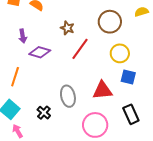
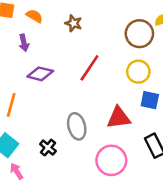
brown circle: (110, 22) -> (139, 34), moved
brown star: (67, 28) -> (73, 23), moved
purple arrow: (23, 36) -> (24, 43), moved

